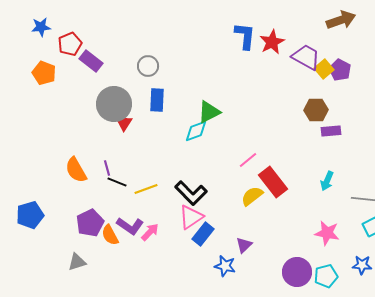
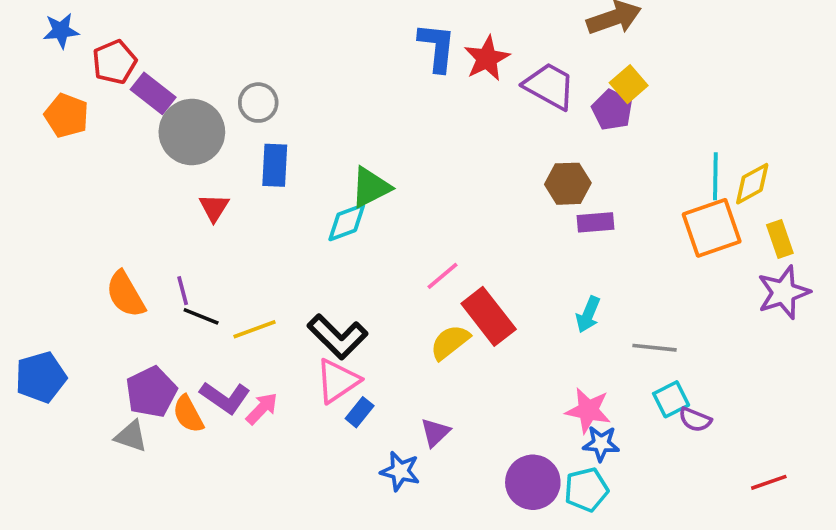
yellow square: (324, 69) -> (629, 84), moved
gray circle: (114, 104) -> (192, 132), moved
blue rectangle: (203, 234) -> (360, 412), size x0.7
gray triangle: (77, 262) -> (131, 436), moved, turned 36
blue star: (362, 265) -> (601, 444), moved

